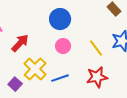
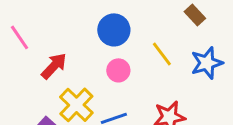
yellow line: (96, 48) -> (162, 54), moved

